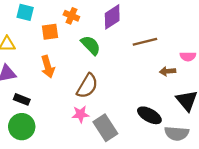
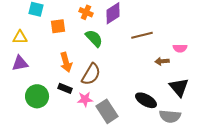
orange cross: (71, 16) -> (86, 12), moved
orange arrow: (48, 67) -> (66, 62), moved
black rectangle: (22, 99) -> (65, 88), moved
green circle: (22, 127) -> (37, 96), moved

